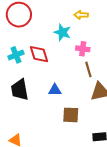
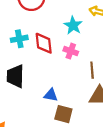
pink cross: (83, 49) -> (71, 51), moved
blue triangle: (55, 90) -> (51, 95), moved

